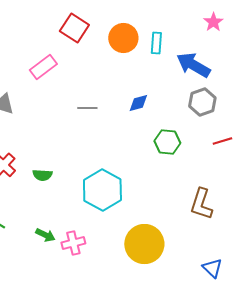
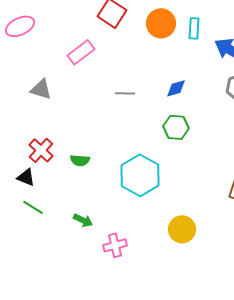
green hexagon: (167, 142) -> (176, 127), moved
pink cross: (73, 243) -> (115, 245), moved
yellow circle: (144, 244) -> (182, 229), size x0.7

